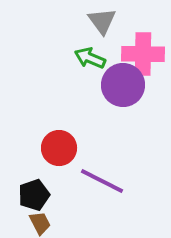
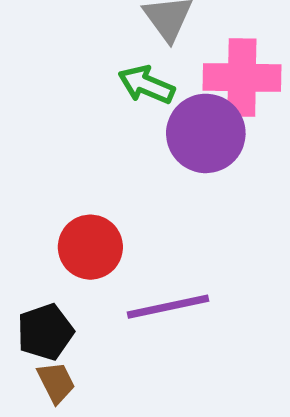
purple line: (102, 181) -> (168, 307), turned -39

